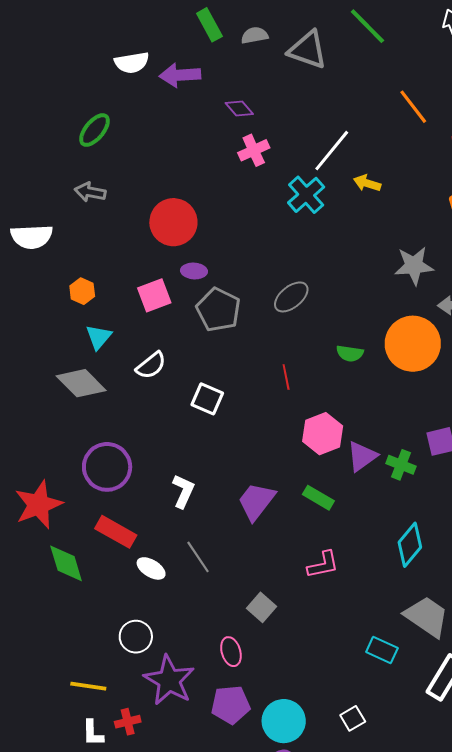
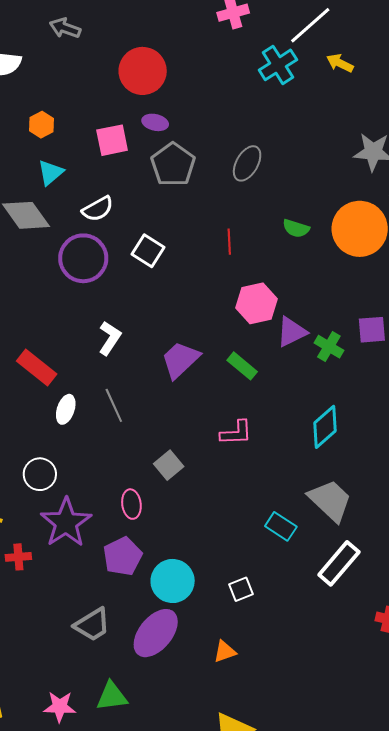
gray ellipse: (291, 297) -> (247, 163), turned -30
purple circle: (107, 467) -> (83, 258), moved
white ellipse: (151, 568) -> (66, 409), turned 68
purple pentagon: (231, 705) -> (123, 556), turned -30

